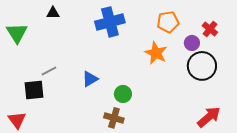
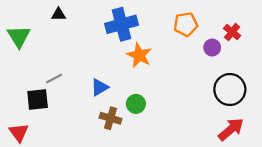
orange star: (156, 53) -> (139, 55), moved
black circle: (202, 66) -> (230, 90), moved
brown cross: (114, 118) -> (111, 118), moved

